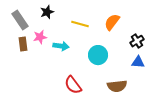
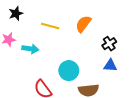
cyan circle: (98, 55) -> (69, 71), moved

